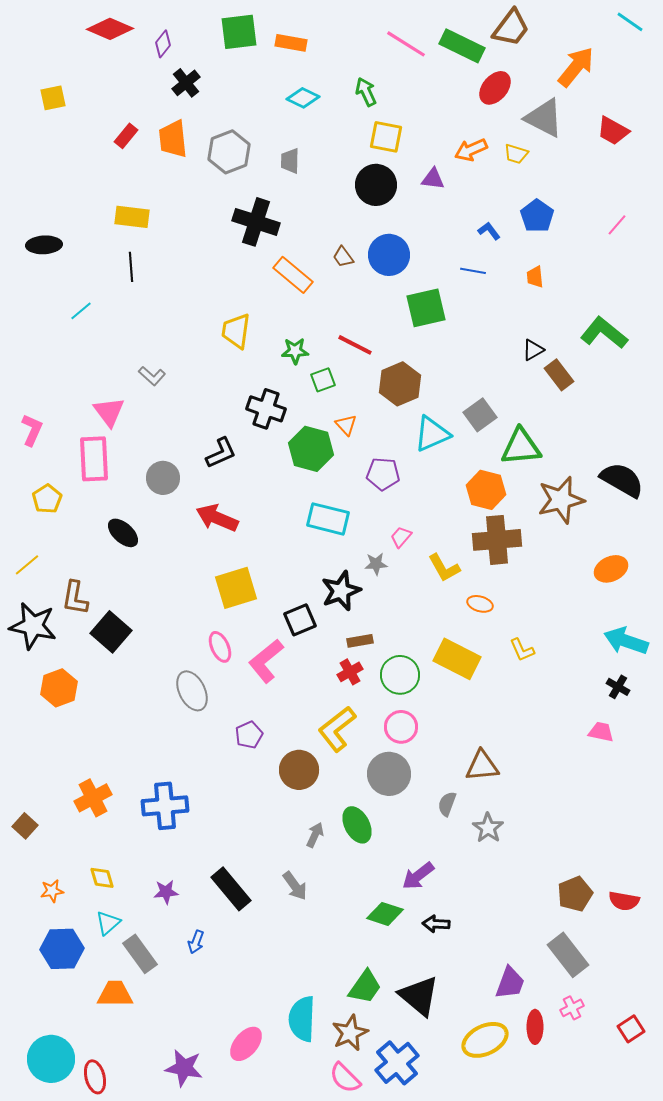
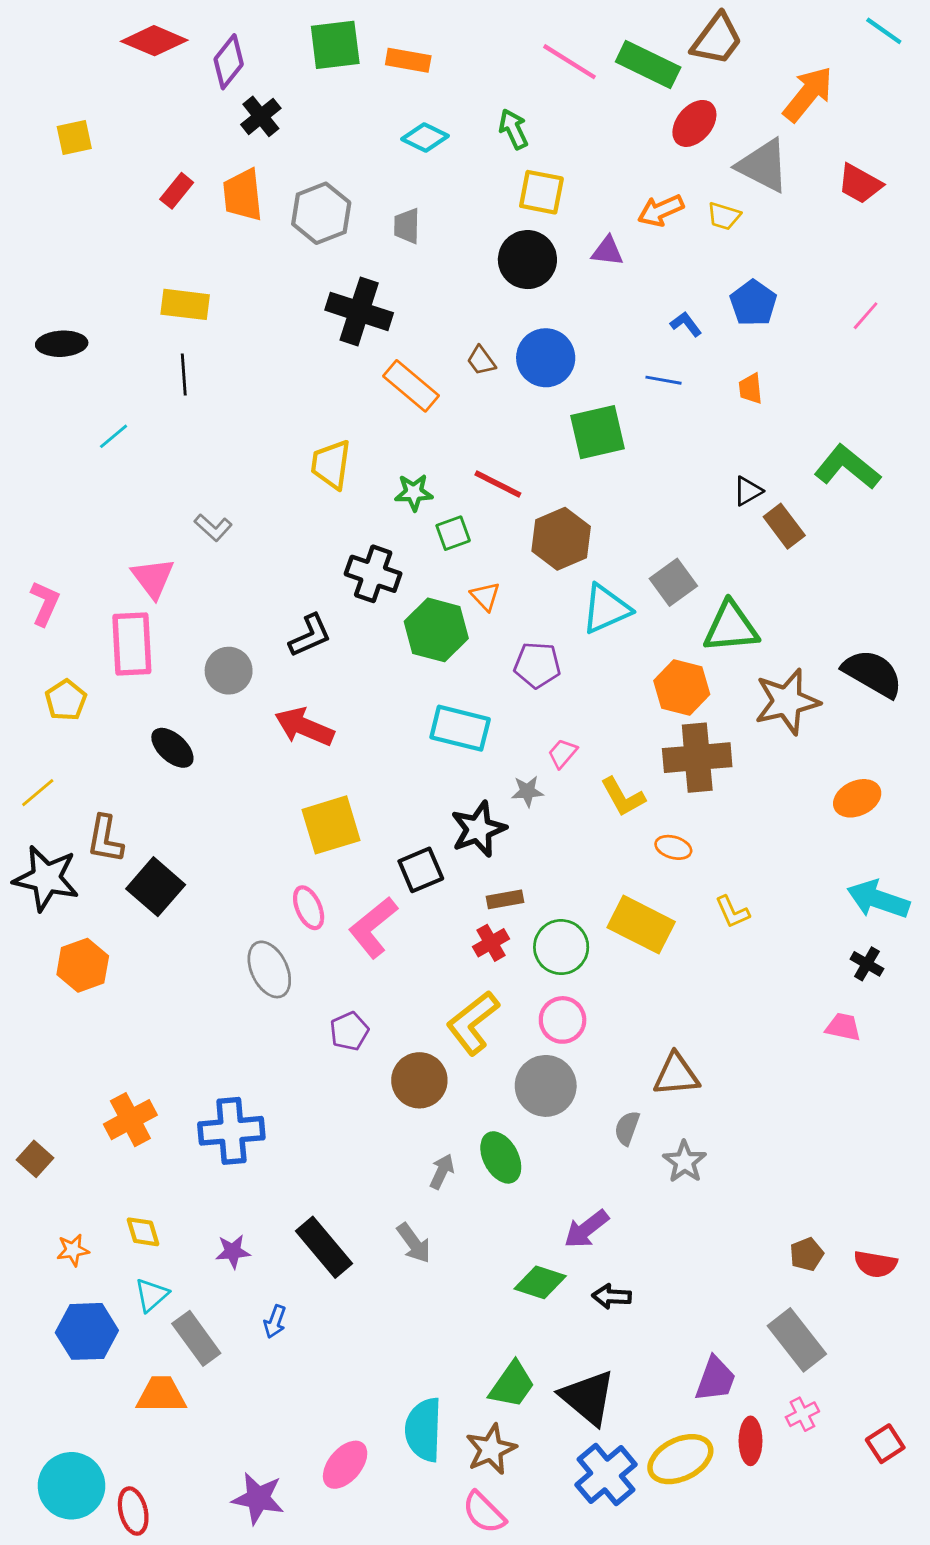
purple diamond: (163, 44) -> (229, 62), size x1.4
brown pentagon: (575, 894) -> (807, 1254), size x0.7
blue cross: (397, 1063) -> (606, 1475), moved

